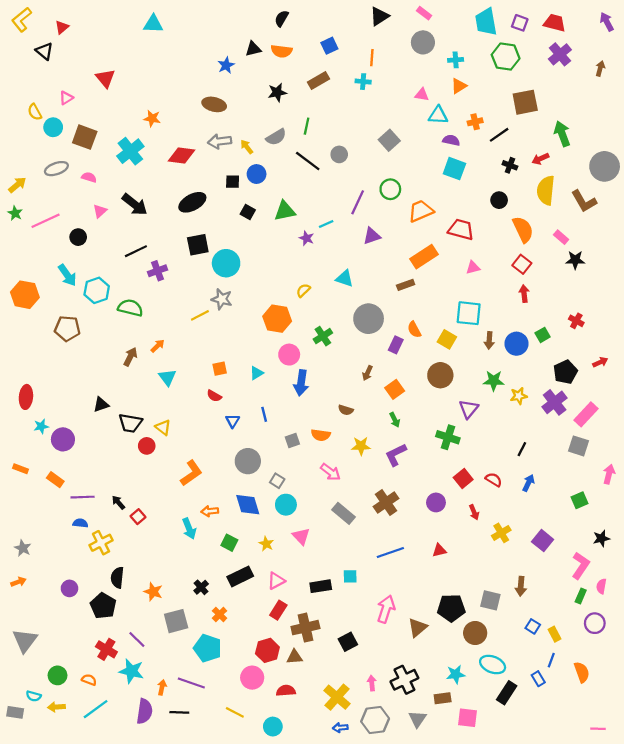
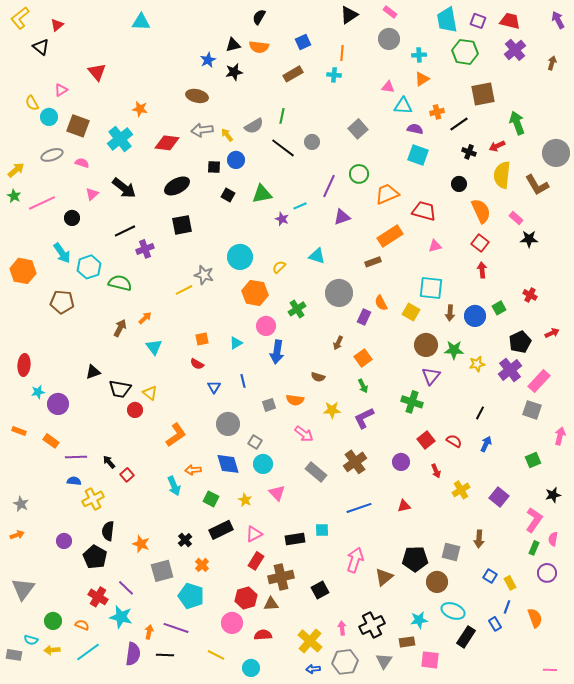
black star: (277, 92) -> (234, 72), moved
cyan circle: (226, 263) -> (240, 257), moved
brown circle: (440, 375) -> (426, 345), moved

